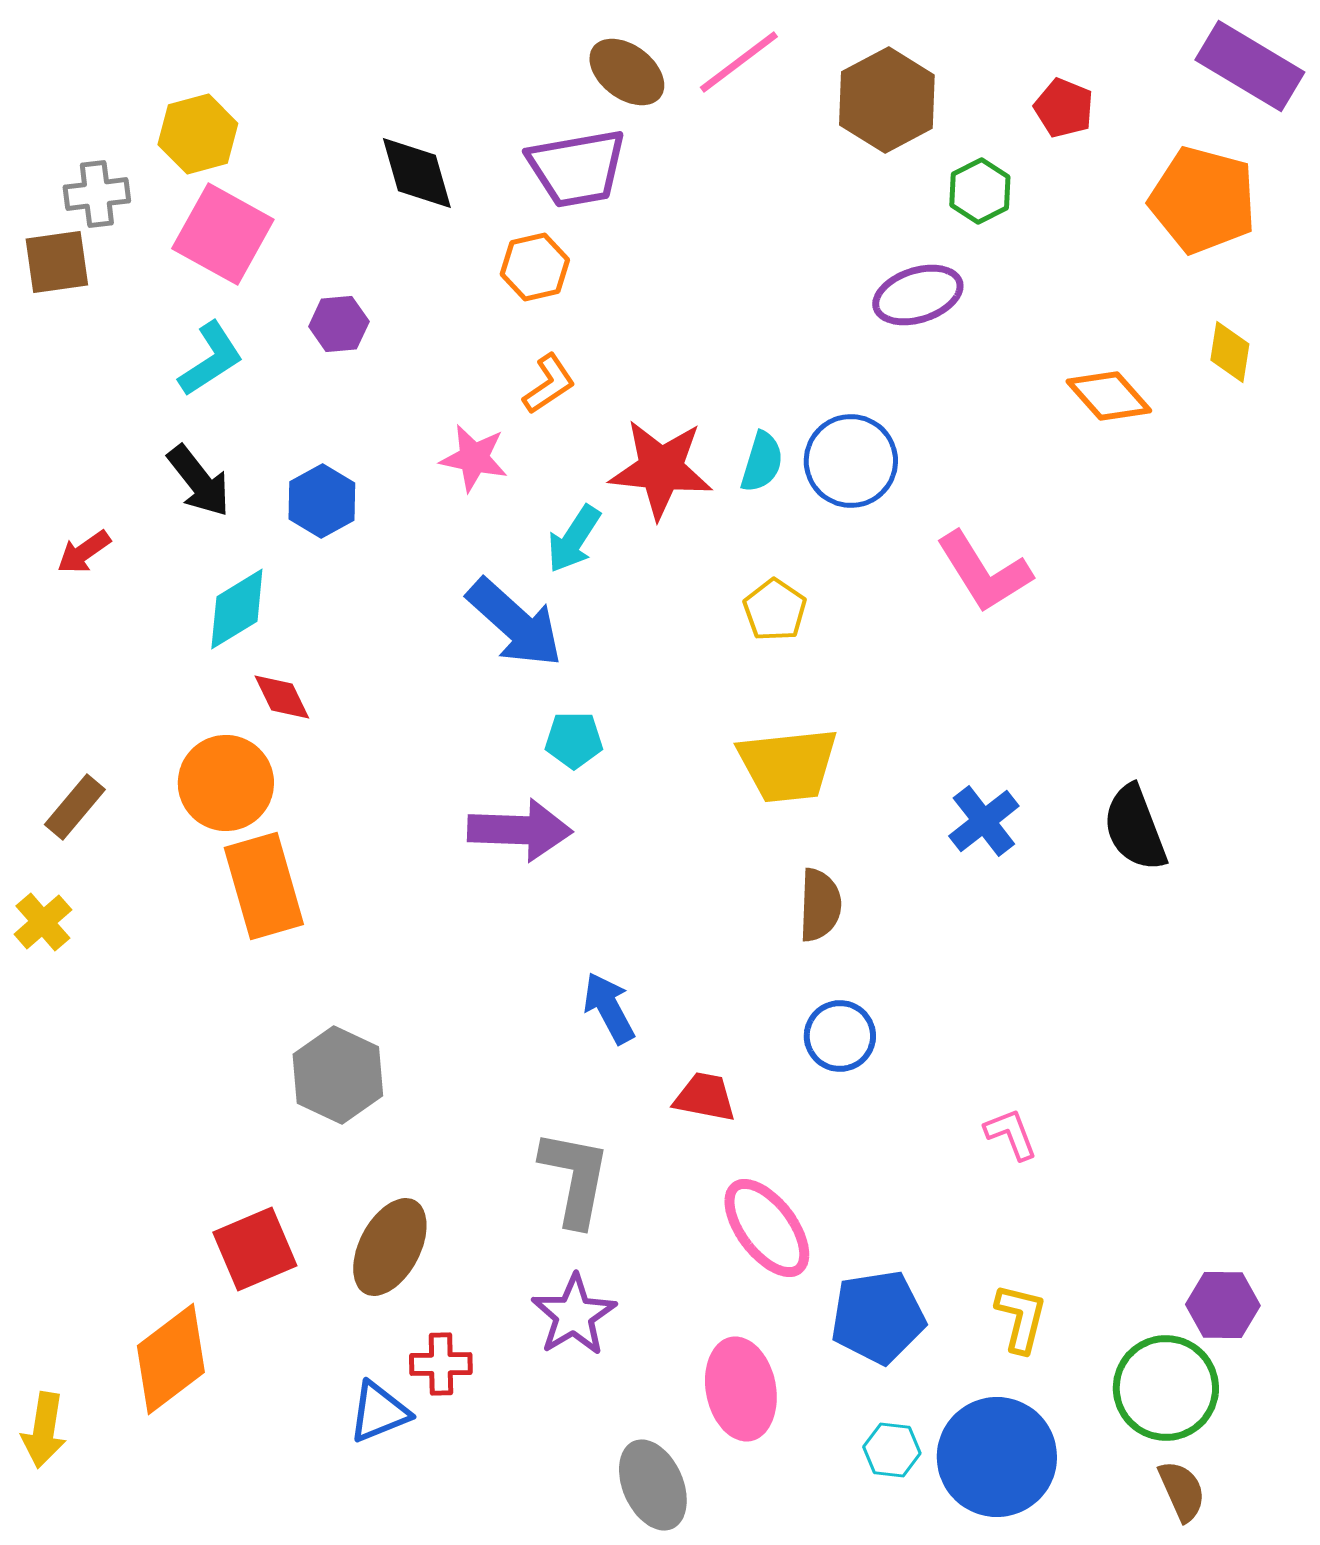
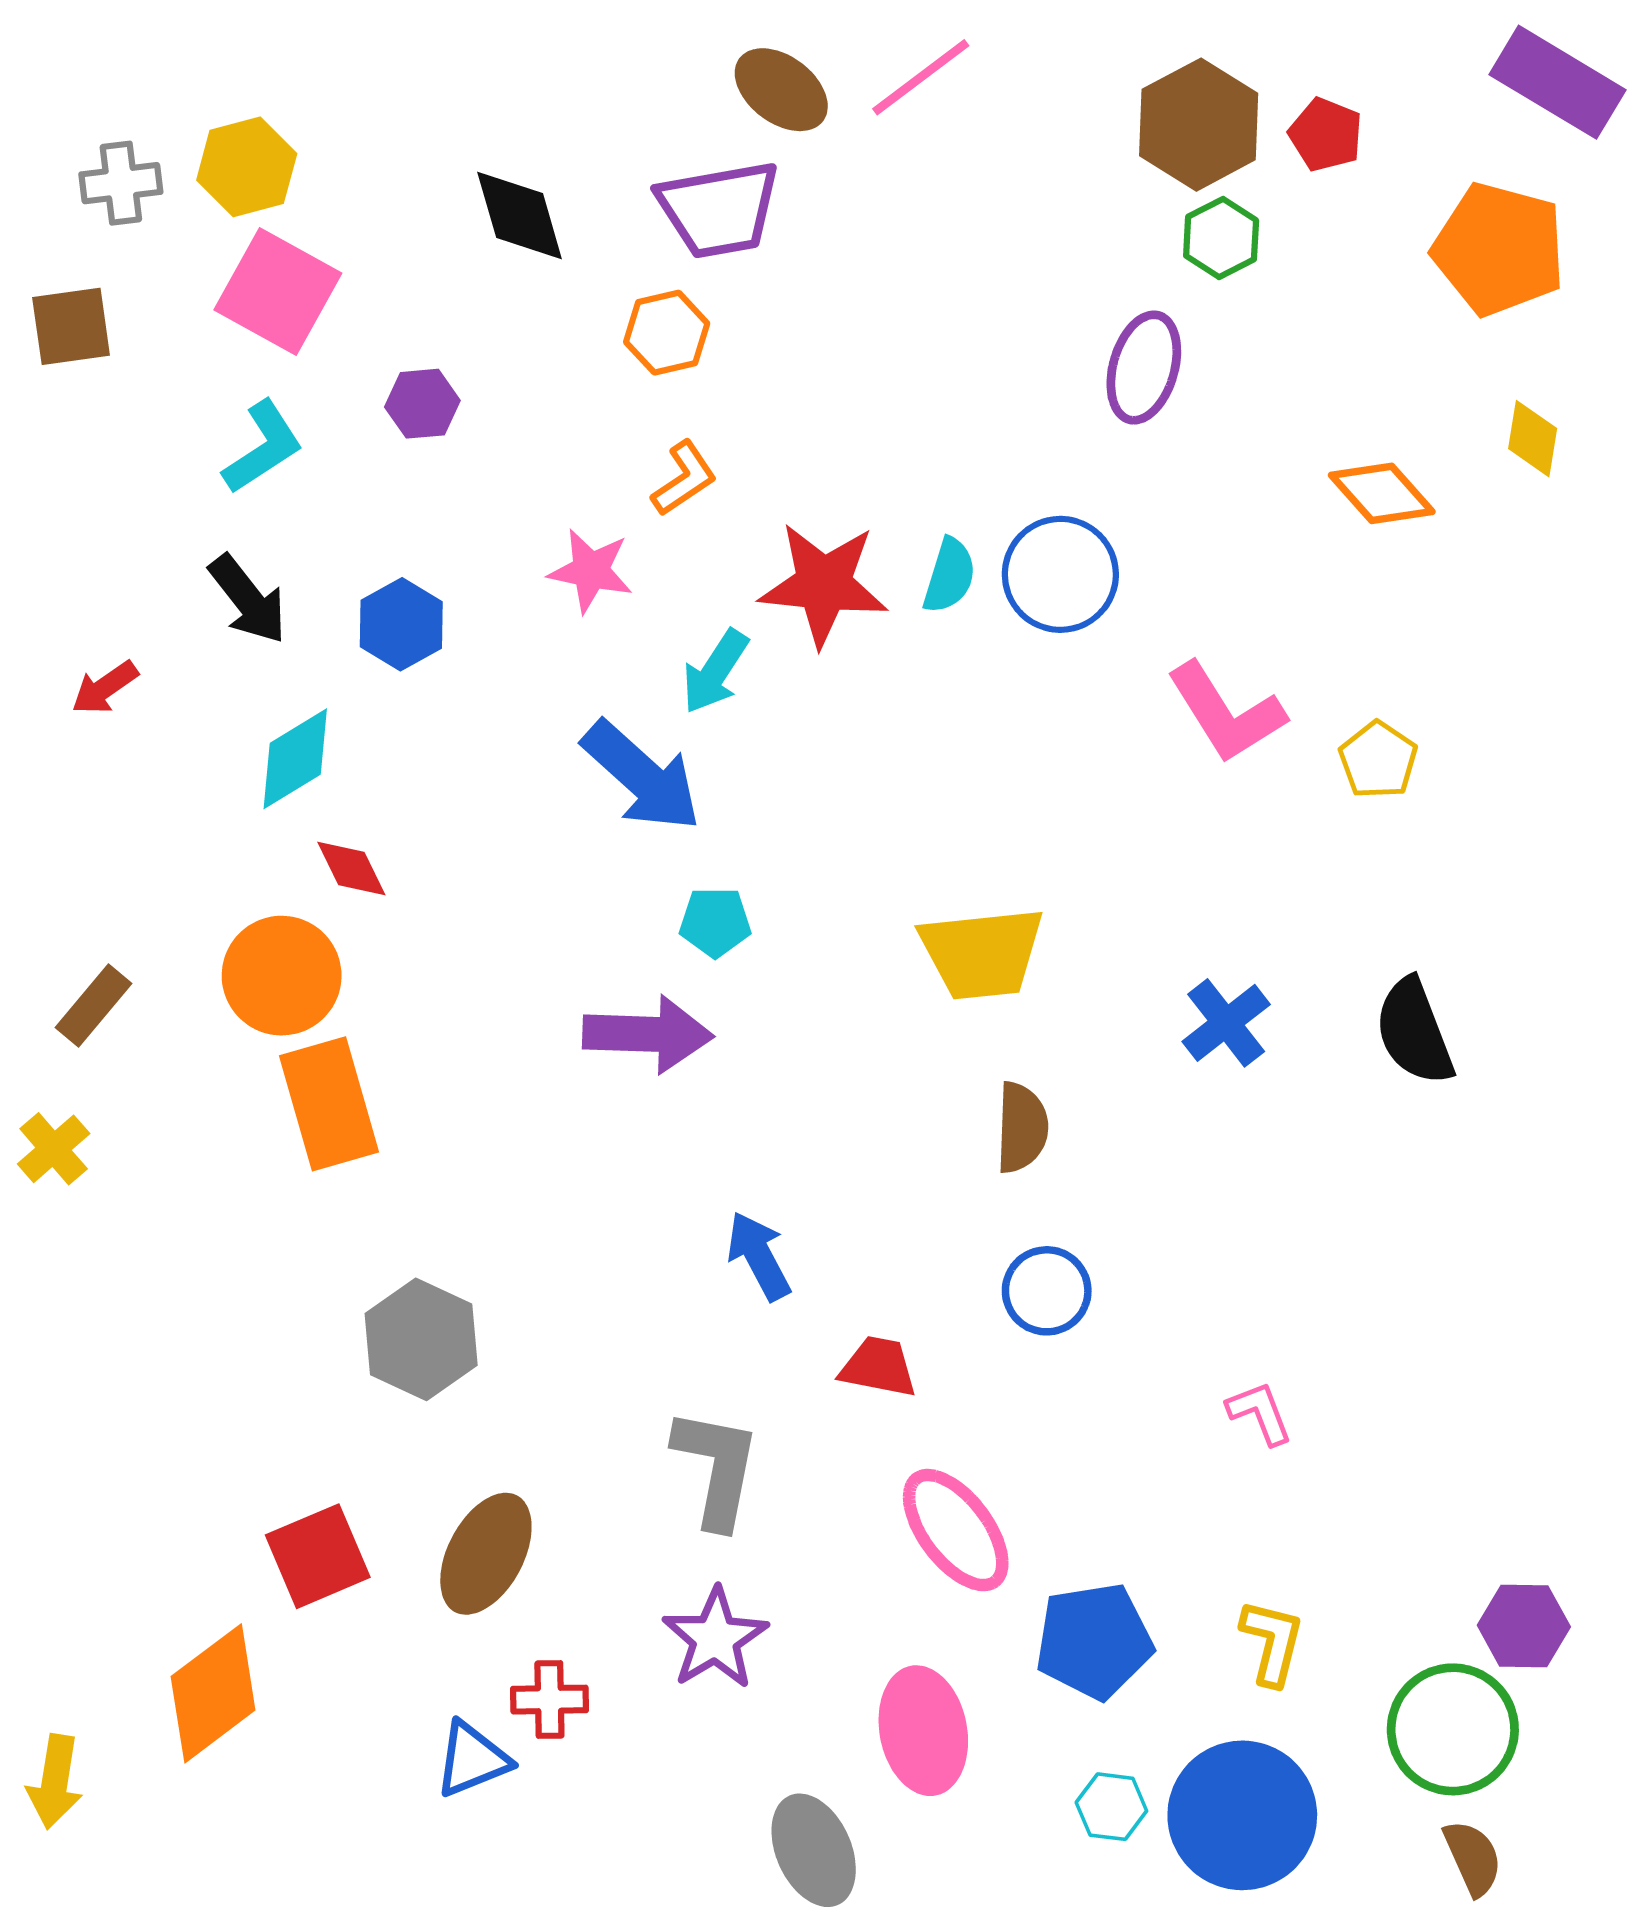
brown hexagon: (887, 100) -> (1199, 125), moved
gray cross: (97, 194) -> (121, 183), moved
purple ellipse: (918, 295) -> (1144, 368), turned -56
yellow pentagon: (775, 610) -> (1378, 760), moved

